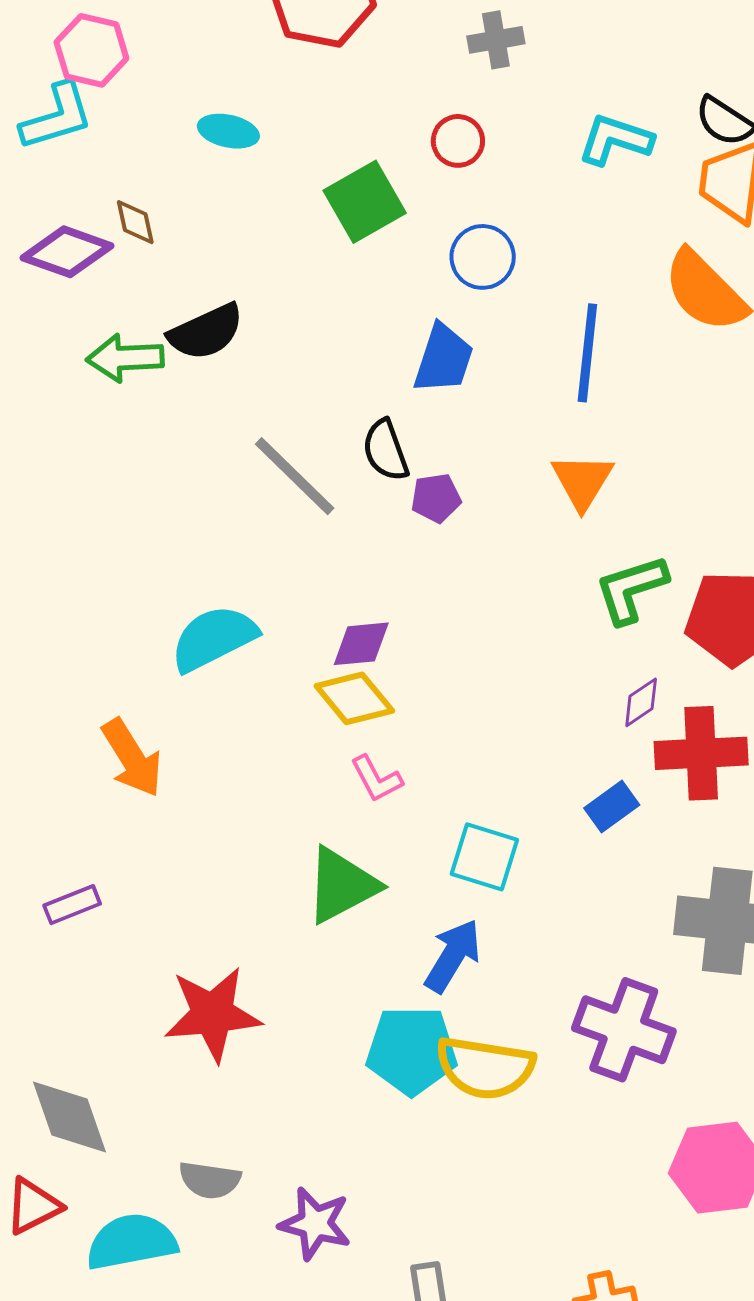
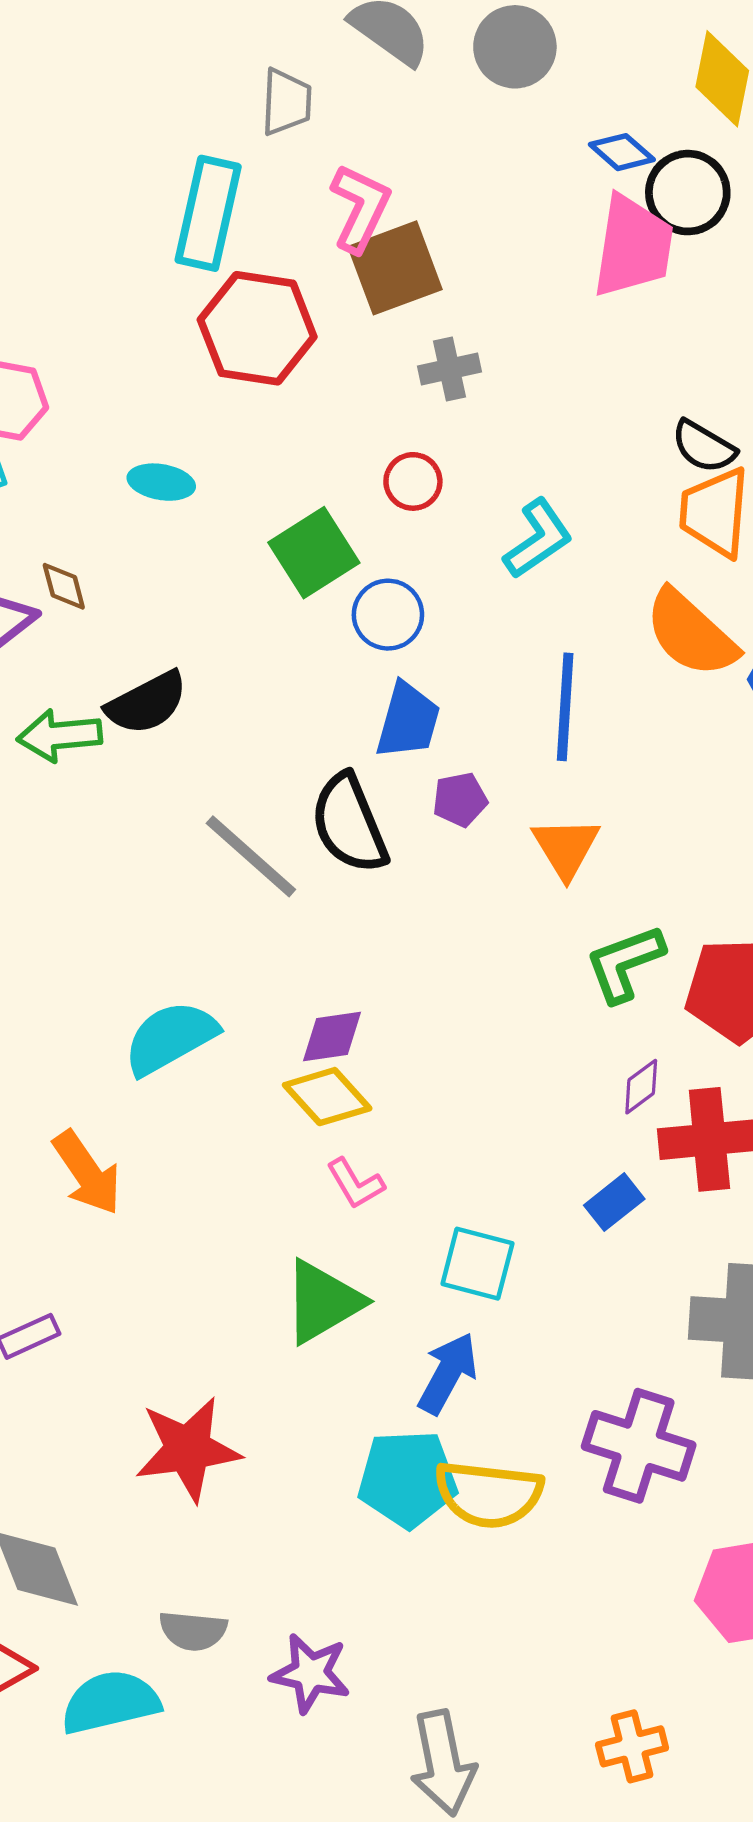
cyan L-shape: (615, 140) -> (538, 539), moved, turned 130
blue circle: (483, 257) -> (388, 615), moved
black semicircle: (386, 450) -> (349, 824), size x1.5
purple pentagon: (436, 498) -> (460, 800), moved

